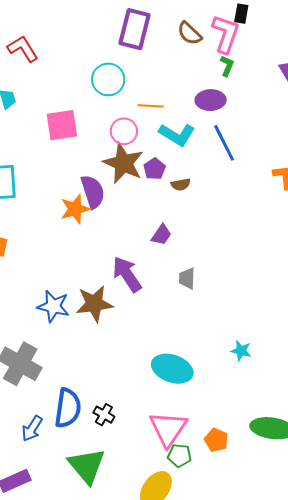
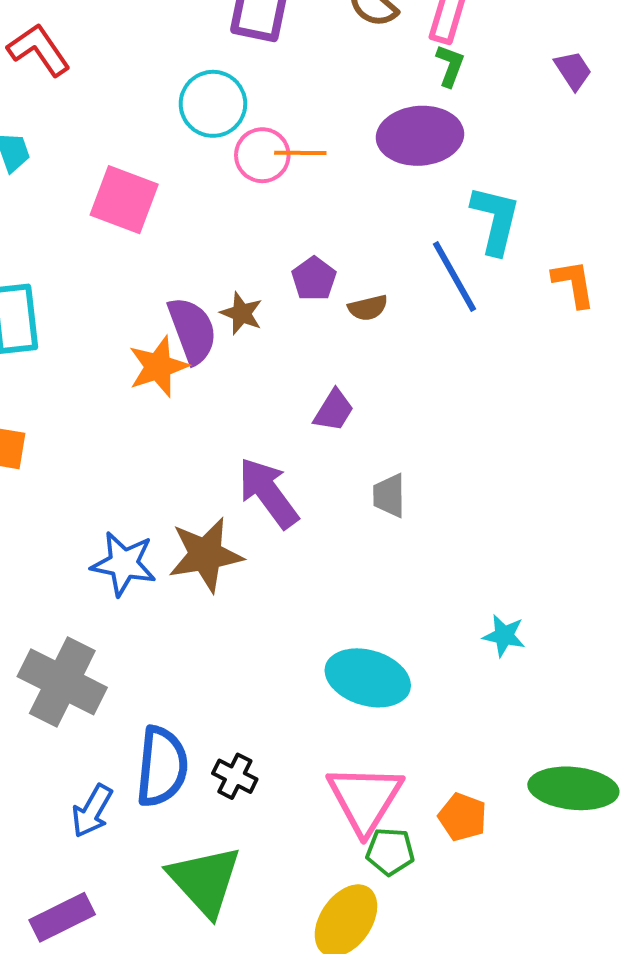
purple ellipse: (211, 100) -> (420, 136), size x1.4
pink square: (62, 125) -> (124, 200), turned 32
pink circle: (124, 131) -> (262, 155), moved
cyan L-shape: (177, 135) -> (495, 220), moved, turned -105
blue line: (224, 143) -> (455, 277), moved
brown star: (123, 163) -> (242, 313), moved, size x0.5

